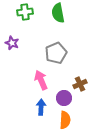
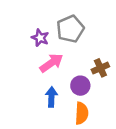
purple star: (12, 43) -> (40, 38), moved
pink arrow: (41, 80) -> (51, 63), turned 78

